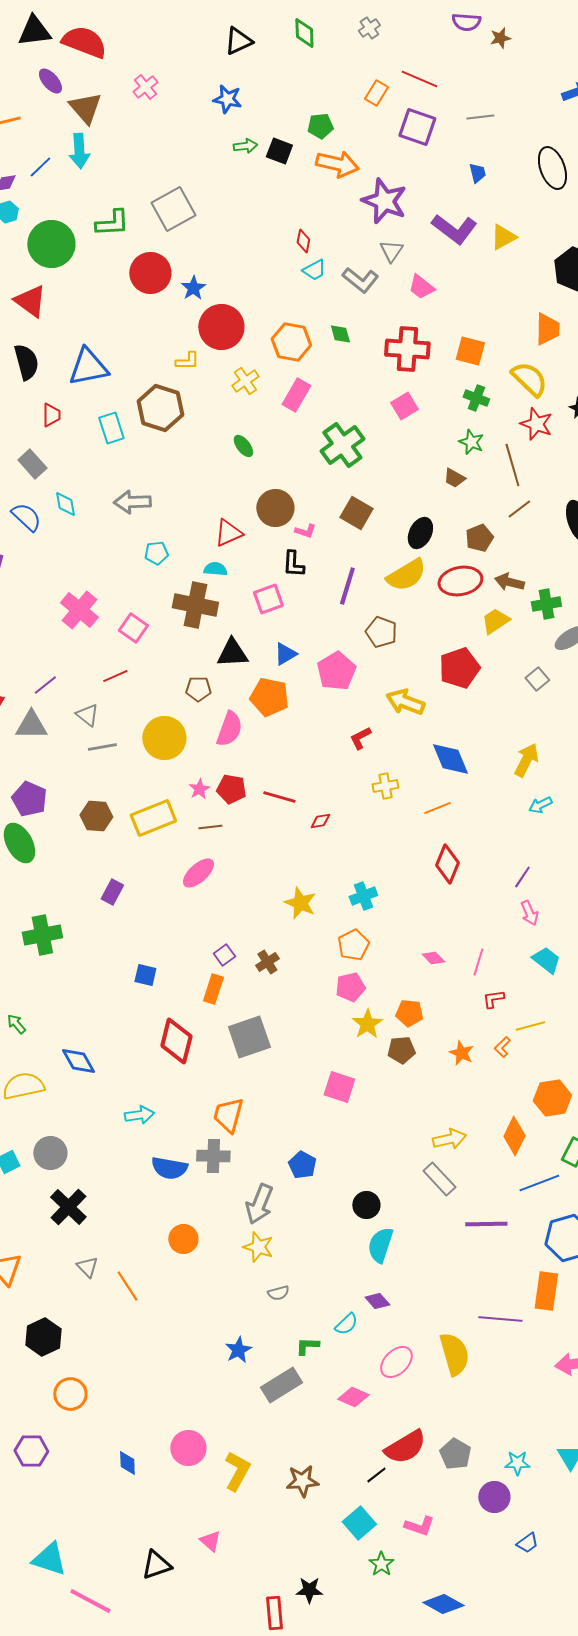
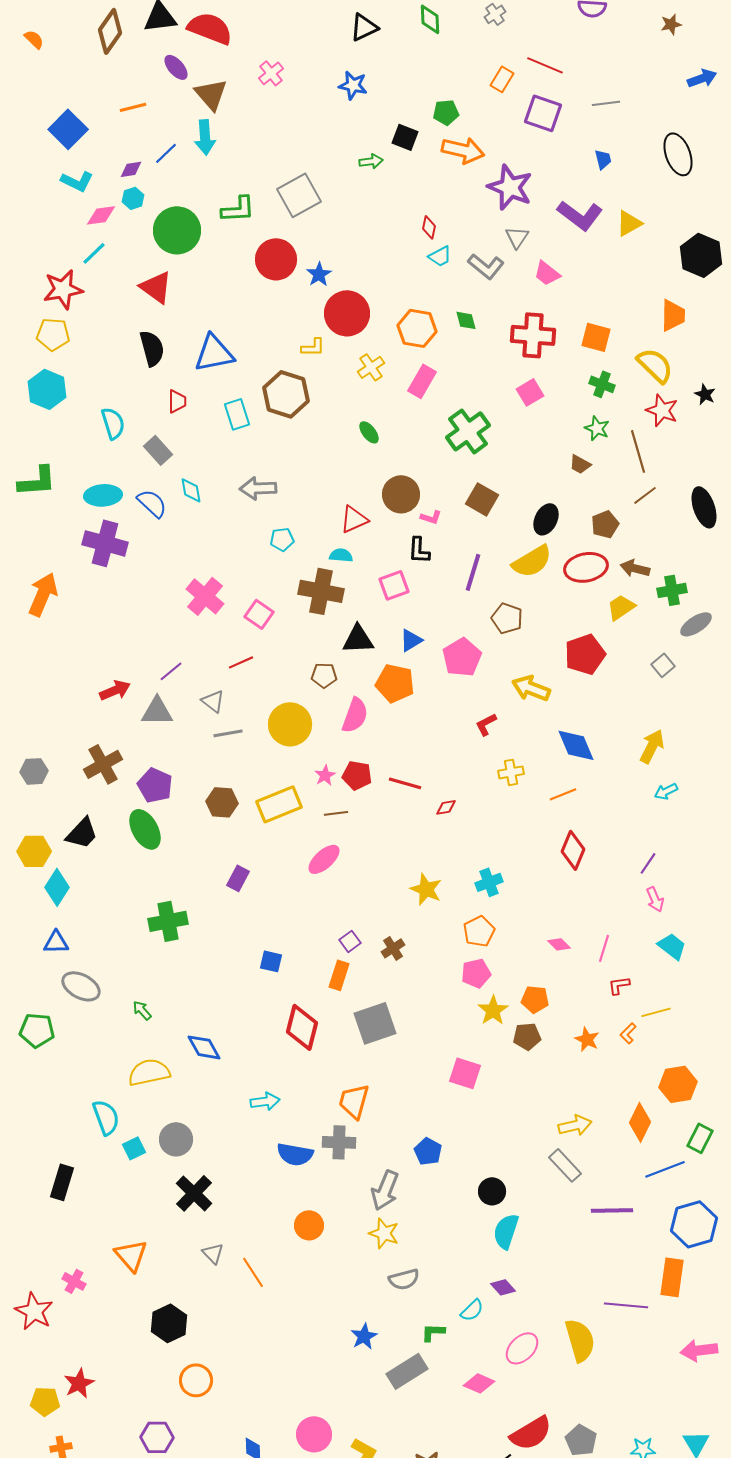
brown star: (500, 38) -> (671, 24), moved
green arrow: (245, 146) -> (371, 161), moved
gray semicircle: (278, 1293) -> (404, 1279), size x1.4

